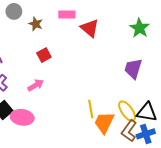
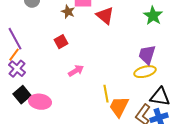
brown star: (36, 24) -> (68, 12), moved
pink arrow: (36, 85) -> (76, 71), moved
yellow ellipse: (127, 111) -> (145, 72), moved, turned -70

